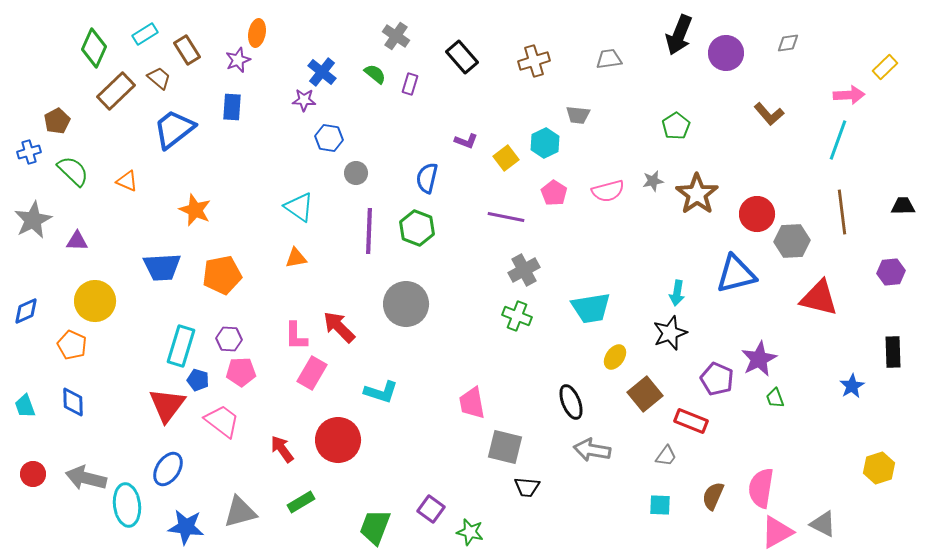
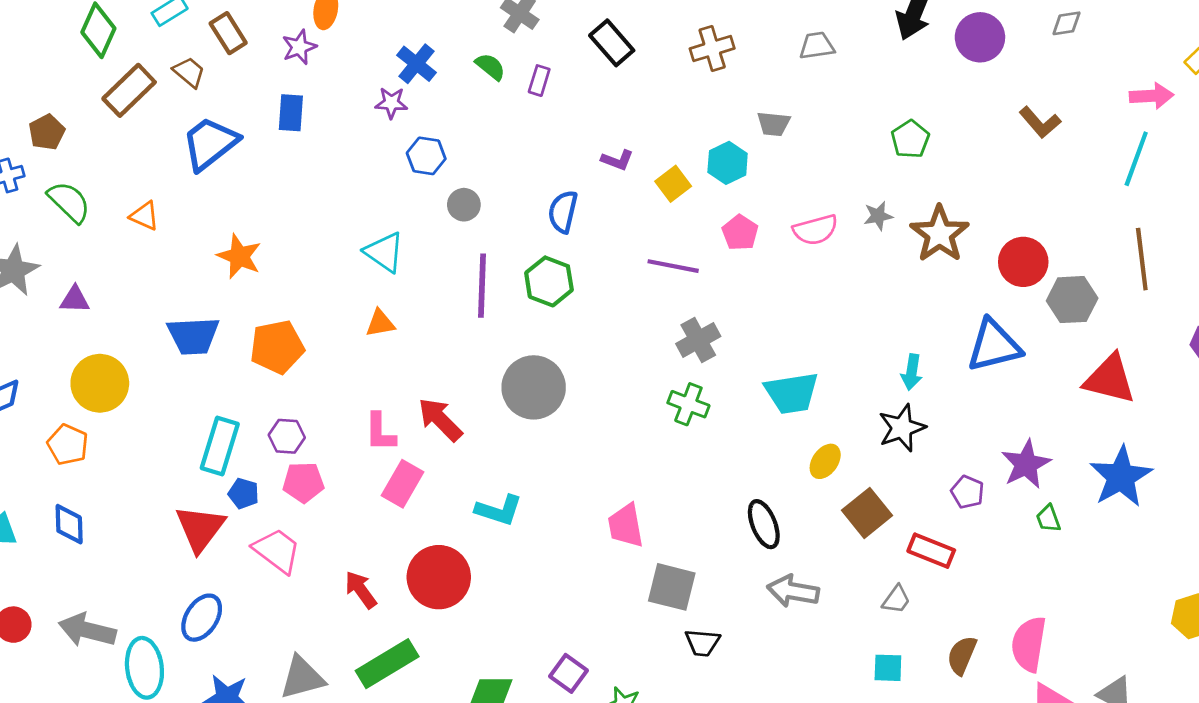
purple pentagon: (717, 379) -> (967, 492), size x0.7
blue star: (852, 386) -> (1121, 477), moved, size x1.8
green rectangle: (301, 502) -> (387, 664), size x1.6

